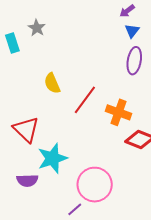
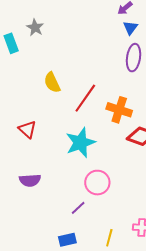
red triangle: (26, 129) -> (27, 129), size x0.7
cyan star: (52, 158) -> (80, 143), moved
pink circle: (95, 185) -> (97, 183), size x0.7

